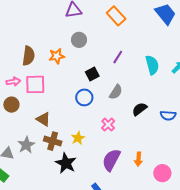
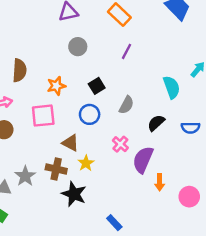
orange star: (57, 56) -> (56, 86), moved
purple line: (118, 57) -> (126, 51), moved
cyan semicircle: (152, 65) -> (172, 87), moved
pink square: (35, 84) -> (43, 116), moved
brown triangle: (43, 119) -> (70, 143), moved
purple semicircle: (111, 160) -> (143, 160), moved

